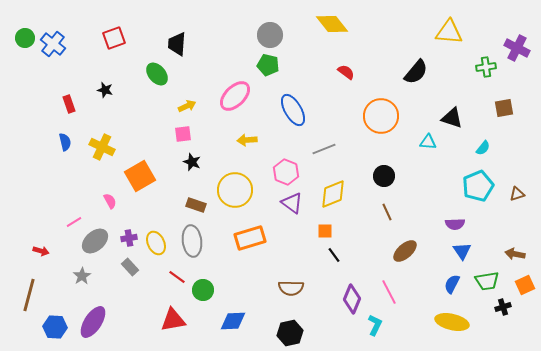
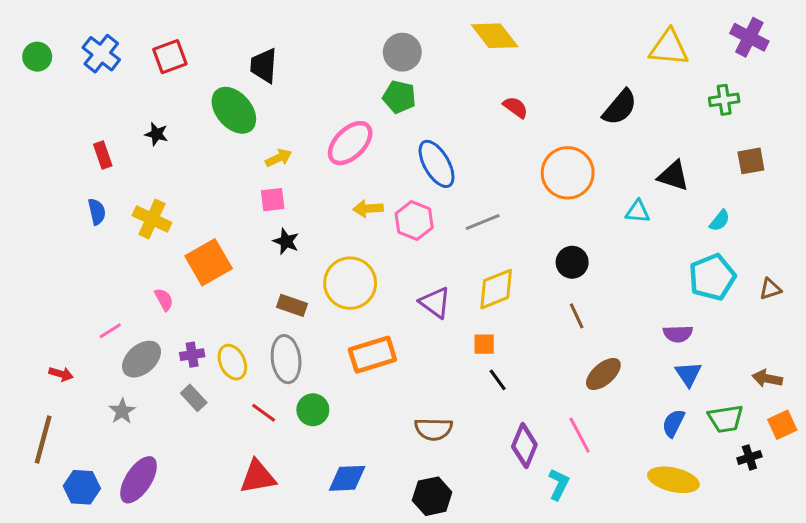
blue cross: (53, 44) -> (101, 54), moved
purple cross: (517, 48) -> (749, 37), moved
green ellipse: (157, 74) -> (234, 110), size x1.4
pink hexagon: (286, 172) -> (414, 221), moved
green circle: (203, 290) -> (313, 410), moved

